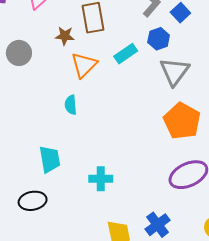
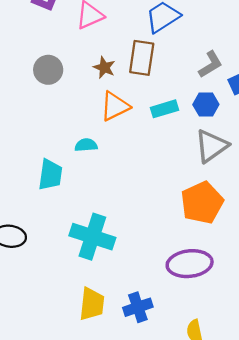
cyan semicircle: (71, 105) -> (86, 145), turned 72
cyan trapezoid: (50, 159) -> (50, 175), moved
cyan cross: (101, 179) -> (92, 237), size x1.6

